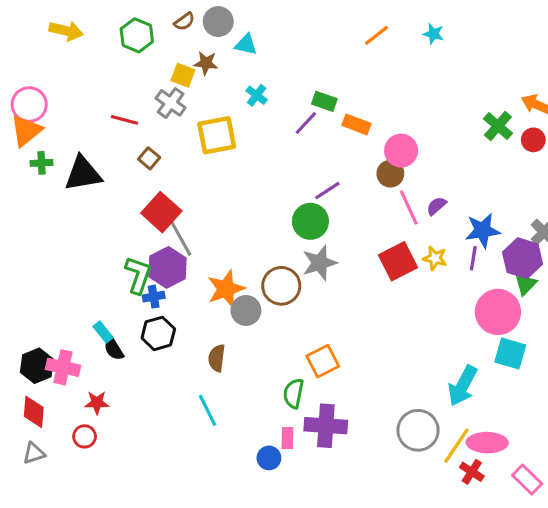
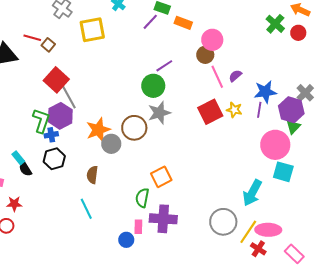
red line: (124, 120) -> (32, 38), moved

